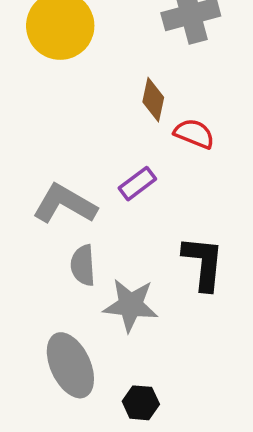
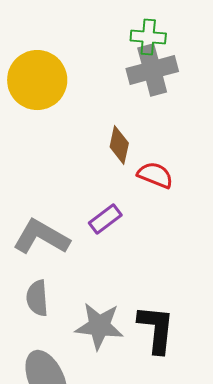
black L-shape: (203, 263) -> (156, 329), moved
gray semicircle: (83, 265) -> (37, 298), moved

